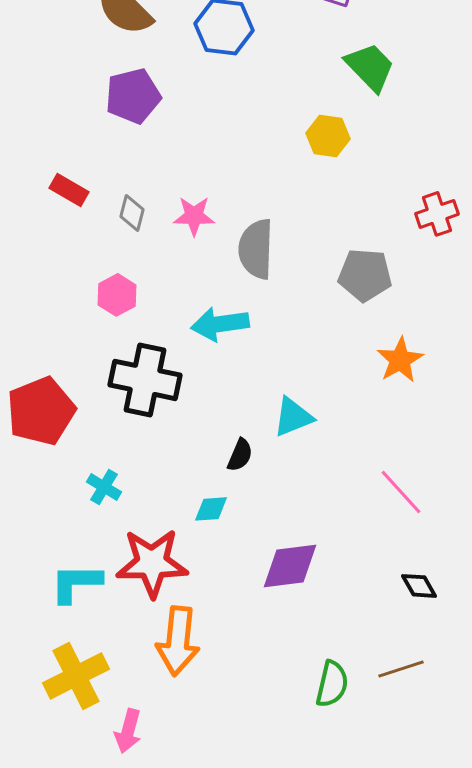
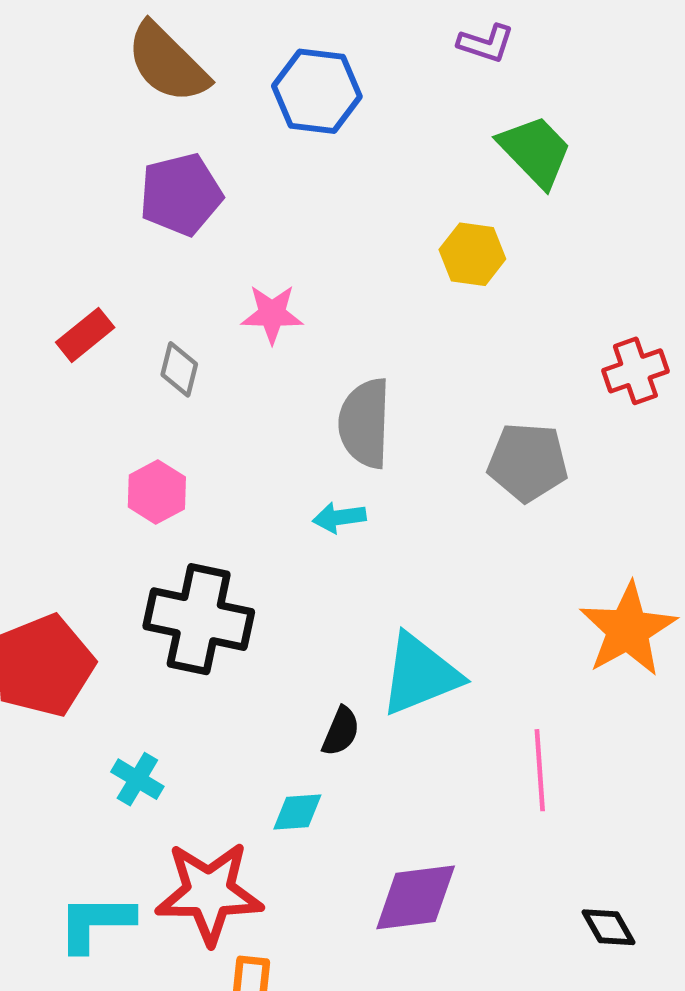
red rectangle: (69, 190) -> (85, 335), turned -69
pink star: (194, 216) -> (272, 314), moved
cyan arrow: (220, 324) -> (339, 517), moved, size x0.6
orange star: (400, 360) -> (628, 630), moved, size x1.4
cyan triangle: (293, 417) -> (420, 674), size x1.4
pink line: (401, 492) -> (540, 770), moved, turned 38

